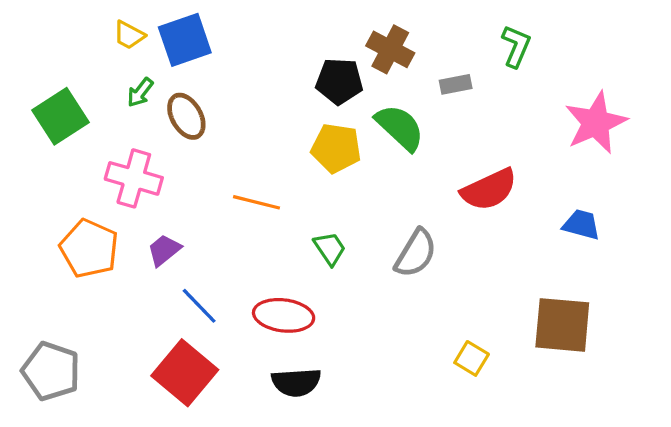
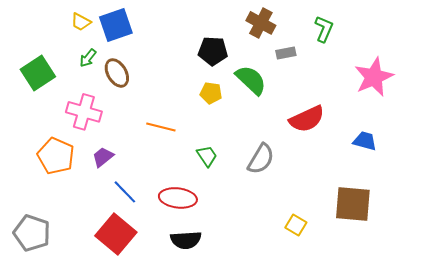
brown cross: (390, 49) -> (261, 23), moved
yellow pentagon: (336, 148) -> (211, 93), size x0.7

